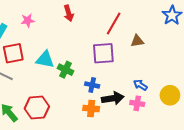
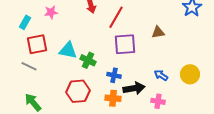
red line: (114, 24) -> (116, 17), moved
yellow circle: (170, 95) -> (190, 74), moved
pink cross: (137, 103) -> (158, 101), moved
red hexagon: (37, 108) -> (78, 91), moved

